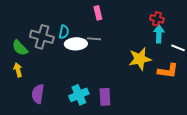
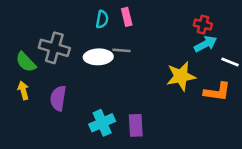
cyan semicircle: (64, 32) -> (102, 19), moved
cyan arrow: (159, 34) -> (206, 44), turned 60
purple semicircle: (38, 94) -> (58, 98), moved

